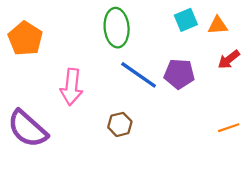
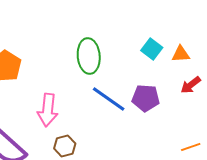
cyan square: (186, 20) -> (152, 49), turned -30
brown hexagon: (120, 124) -> (65, 146), moved

